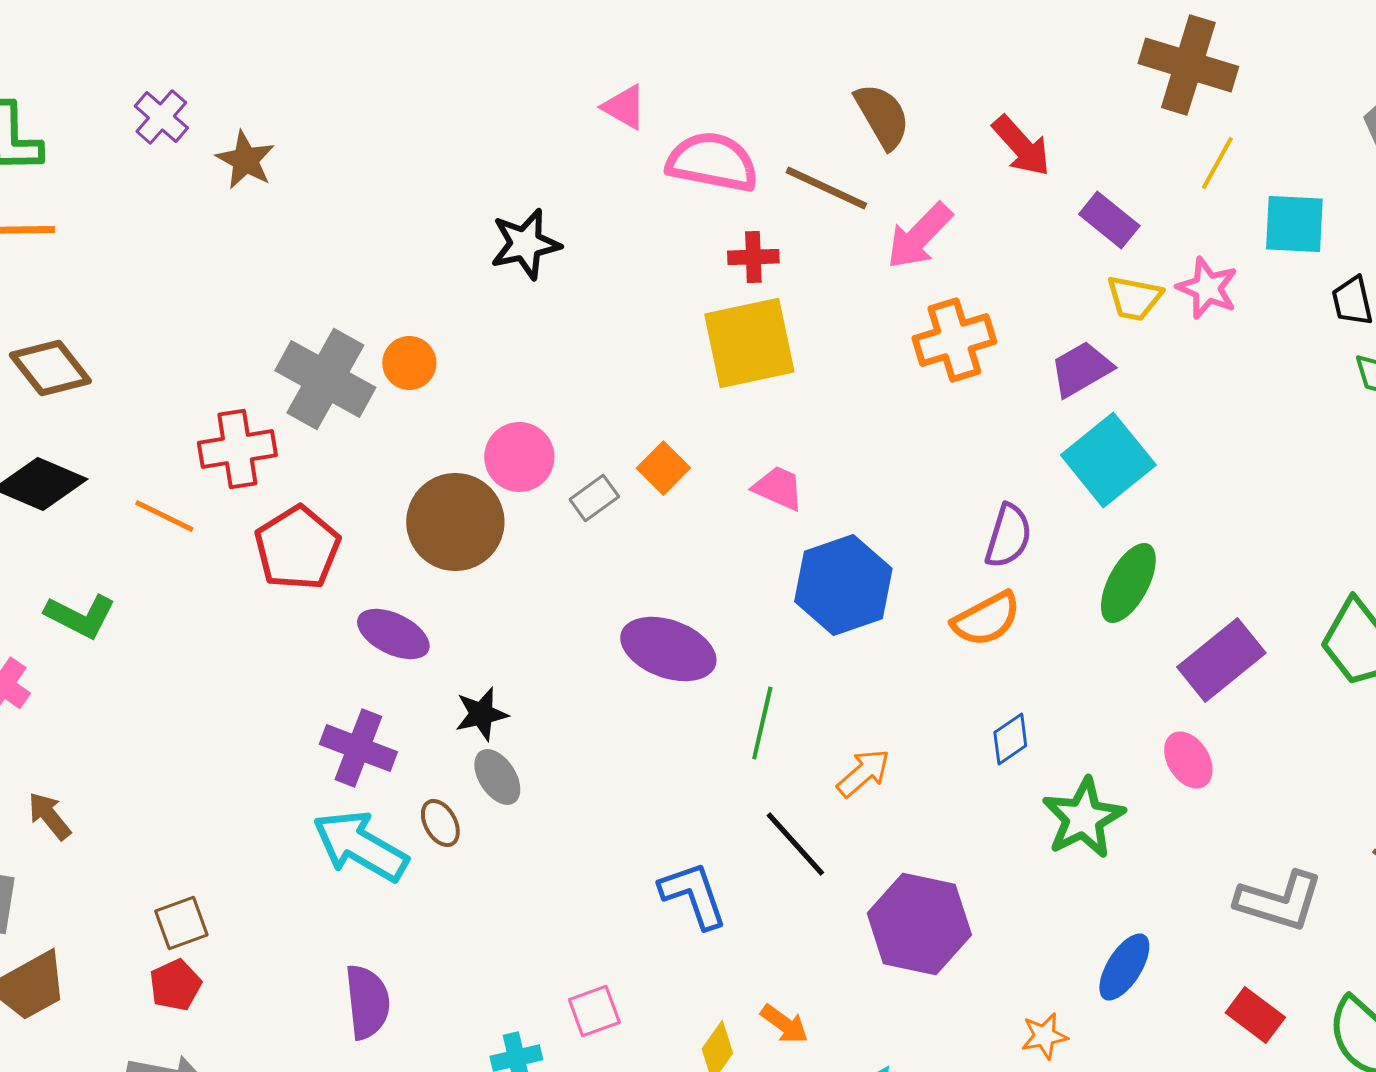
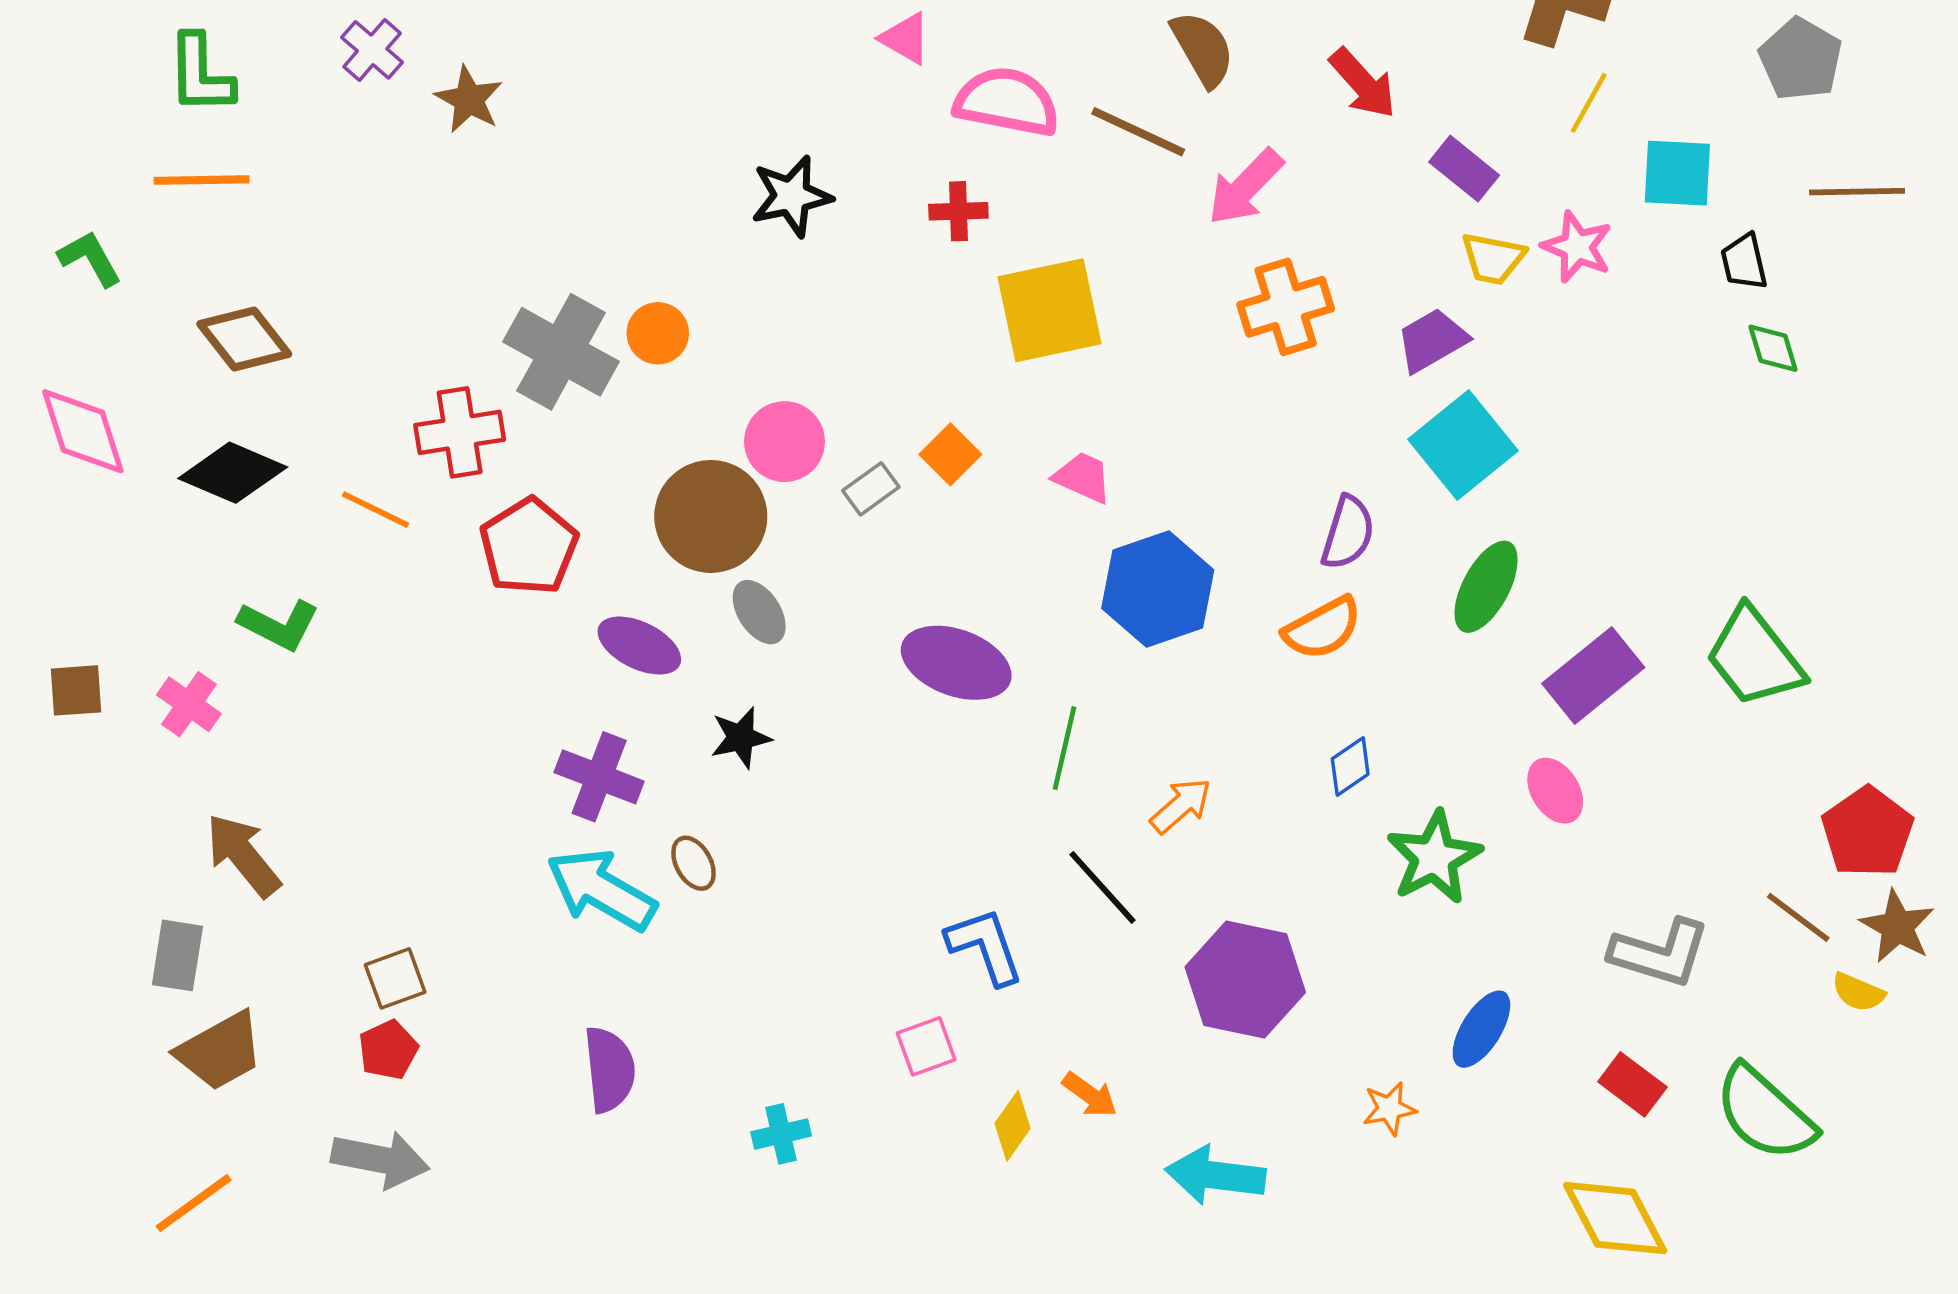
red cross: (753, 257) -> (958, 211), moved
gray ellipse: (497, 777) -> (759, 612), moved
brown arrow: (49, 816) -> (243, 855), size x1.5
pink square: (594, 1011) -> (926, 1046), moved

